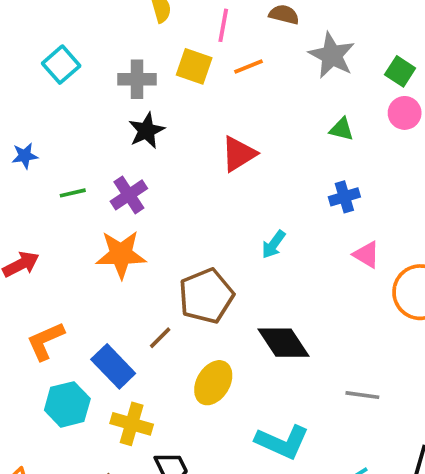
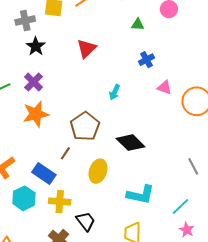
gray line: (362, 395) -> (193, 166), moved, turned 66

